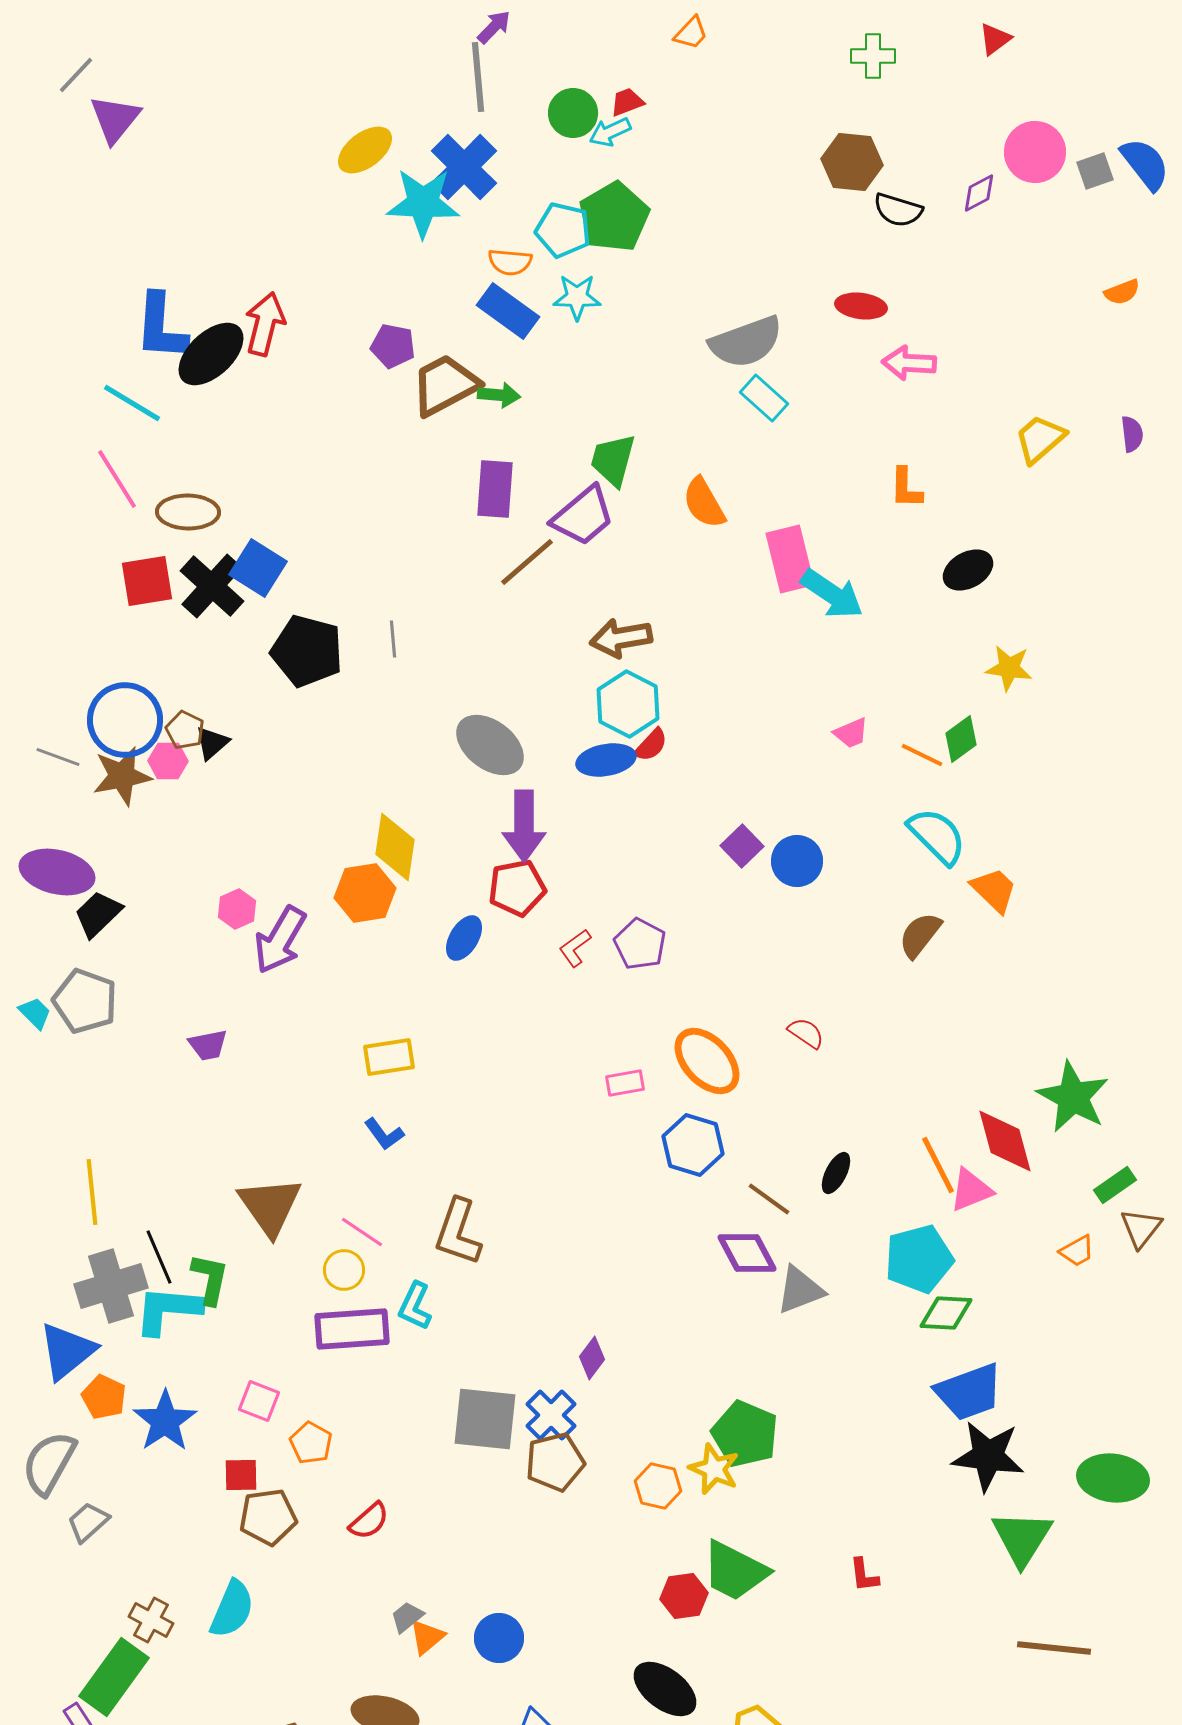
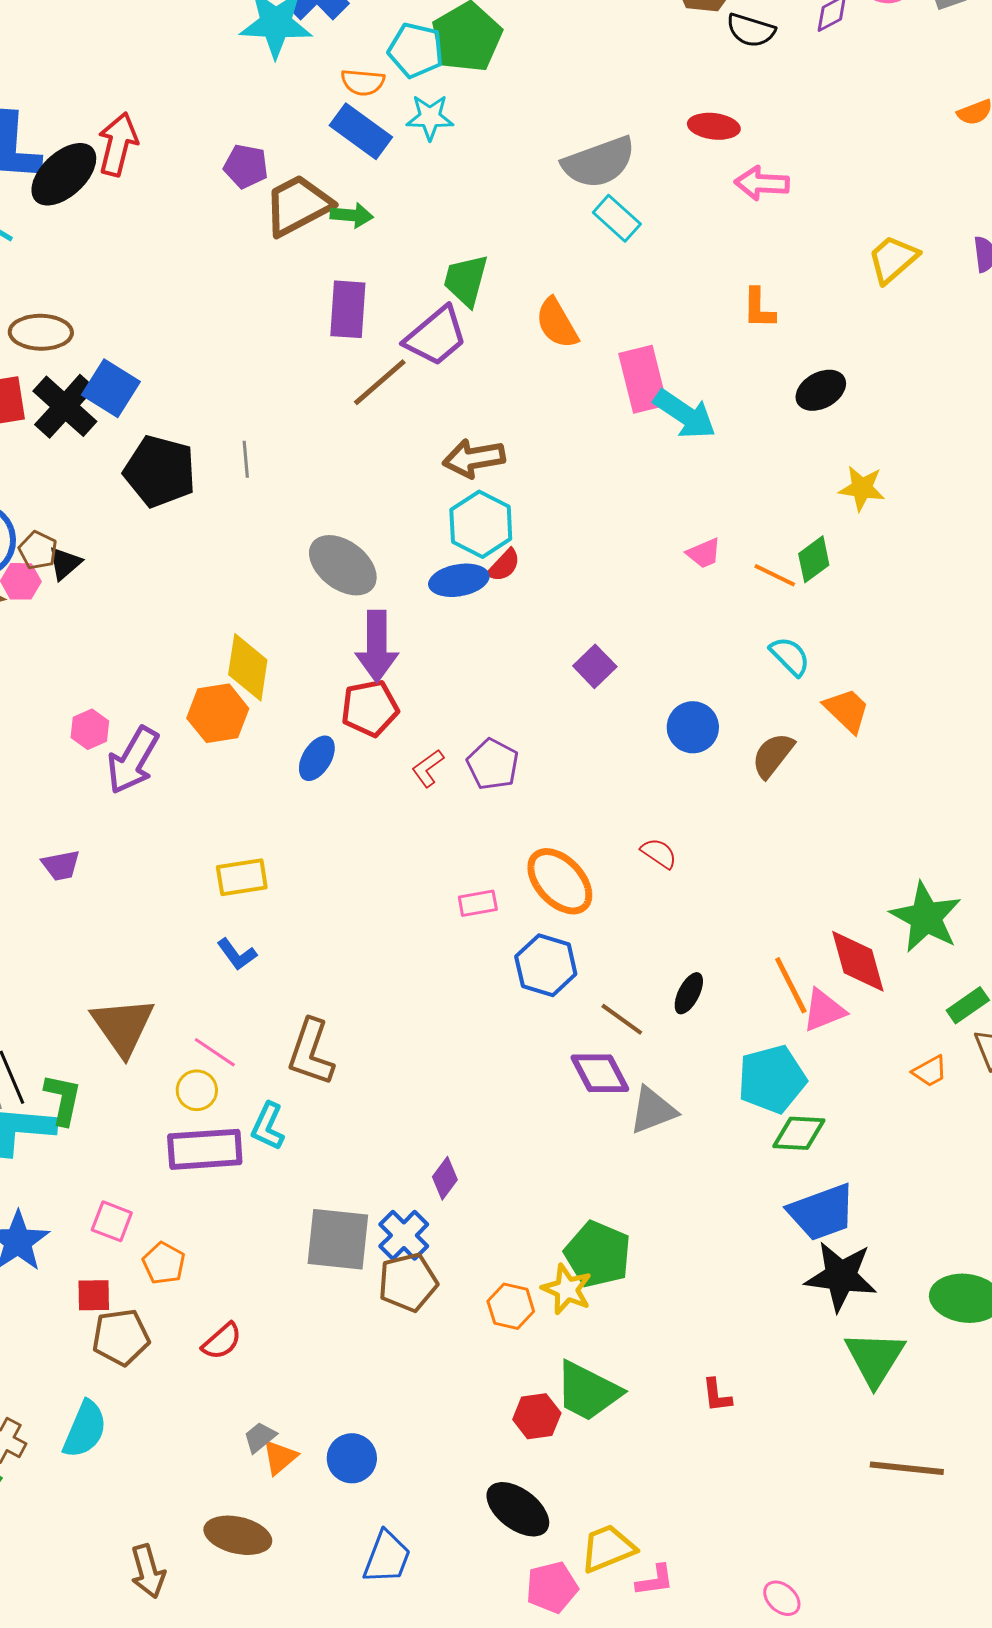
cyan semicircle: (937, 836) -> (790, 656), size x0.7
blue circle: (797, 861) -> (693, 727), moved

